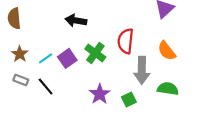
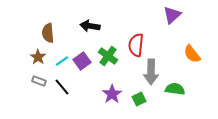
brown semicircle: (14, 18) -> (48, 33), moved
orange semicircle: (167, 51) -> (192, 54), moved

